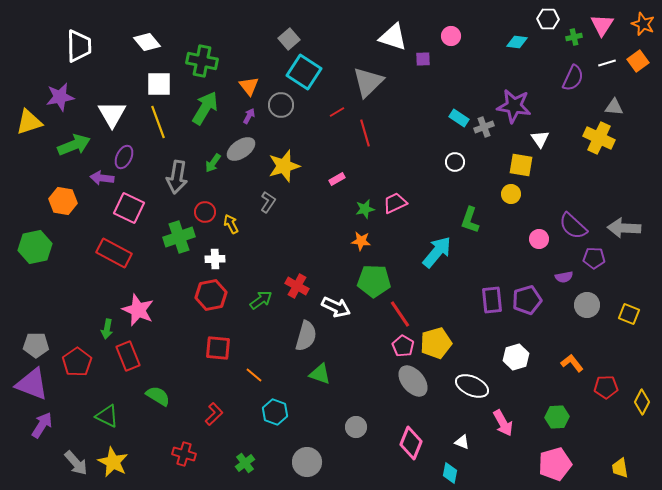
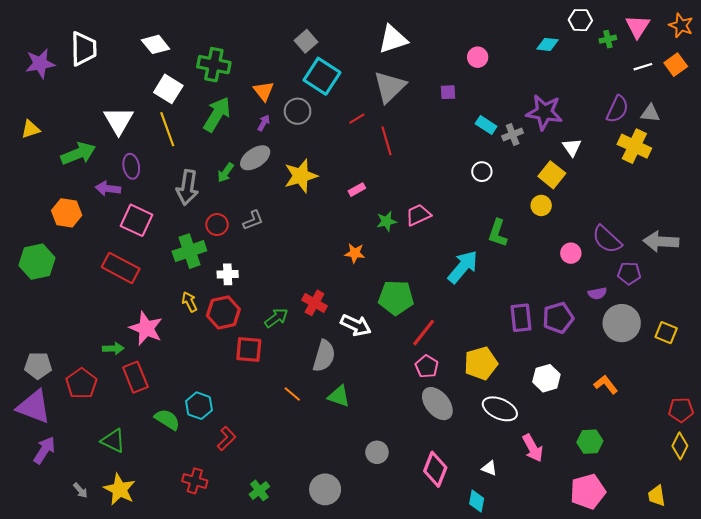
pink circle: (451, 36) -> (478, 57), moved
white triangle: (393, 37) -> (393, 39), moved, turned -36
purple square: (423, 59) -> (448, 92), moved
purple semicircle: (573, 78) -> (617, 109), moved
white square: (159, 84) -> (168, 89), turned 32
purple star: (60, 97) -> (40, 64), moved
yellow triangle: (29, 122) -> (31, 129), size x0.7
purple ellipse: (124, 157) -> (131, 166), turned -35
yellow square: (521, 165) -> (552, 175), turned 30
gray L-shape: (268, 202) -> (253, 220), moved, turned 35
yellow arrow: (231, 224) -> (189, 302), moved
orange star: (361, 241) -> (355, 253), moved
gray circle: (587, 305) -> (622, 323), size x1.4
red line: (400, 314) -> (424, 333), turned 72
green arrow: (107, 329) -> (113, 348), turned -102
yellow pentagon: (436, 343) -> (481, 363), moved
red square: (218, 348) -> (249, 350), moved
orange line: (254, 375) -> (292, 394), moved
red pentagon: (606, 387) -> (681, 410), moved
yellow diamond: (642, 402) -> (680, 446), moved
cyan hexagon: (275, 412) -> (199, 406), moved
gray arrow: (76, 463) -> (80, 490), size x0.6

